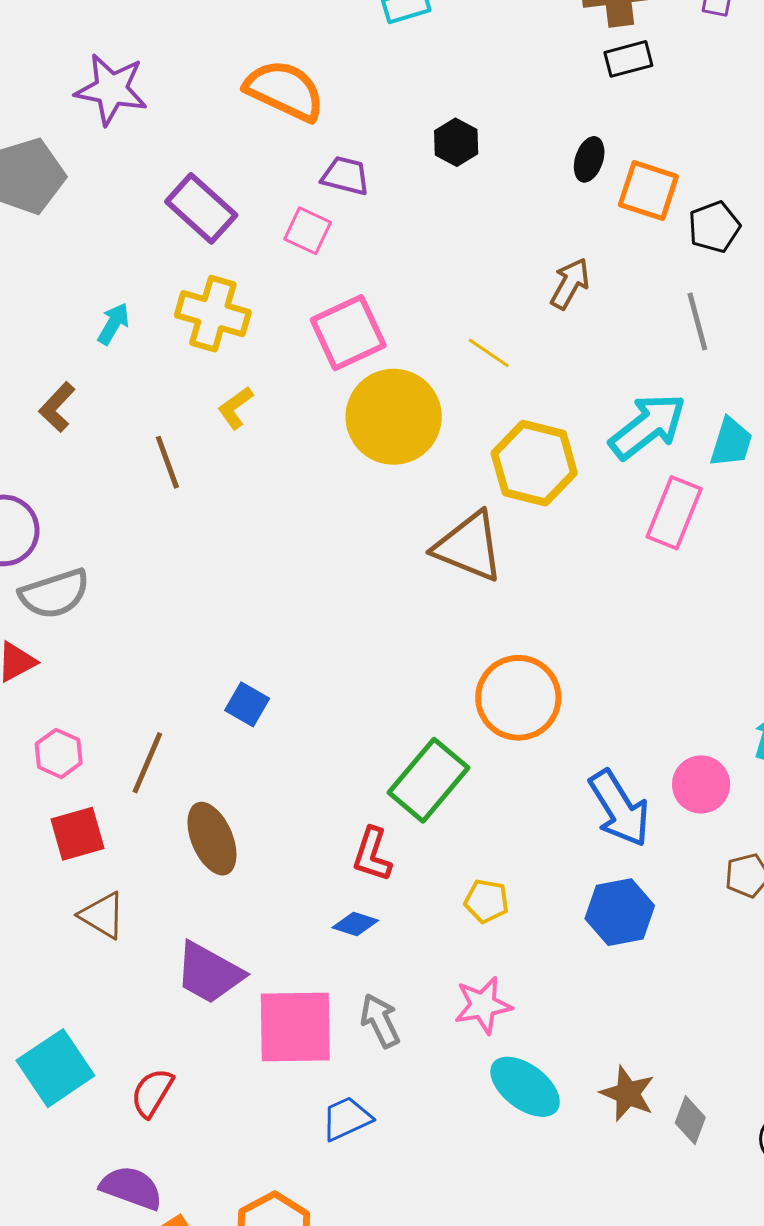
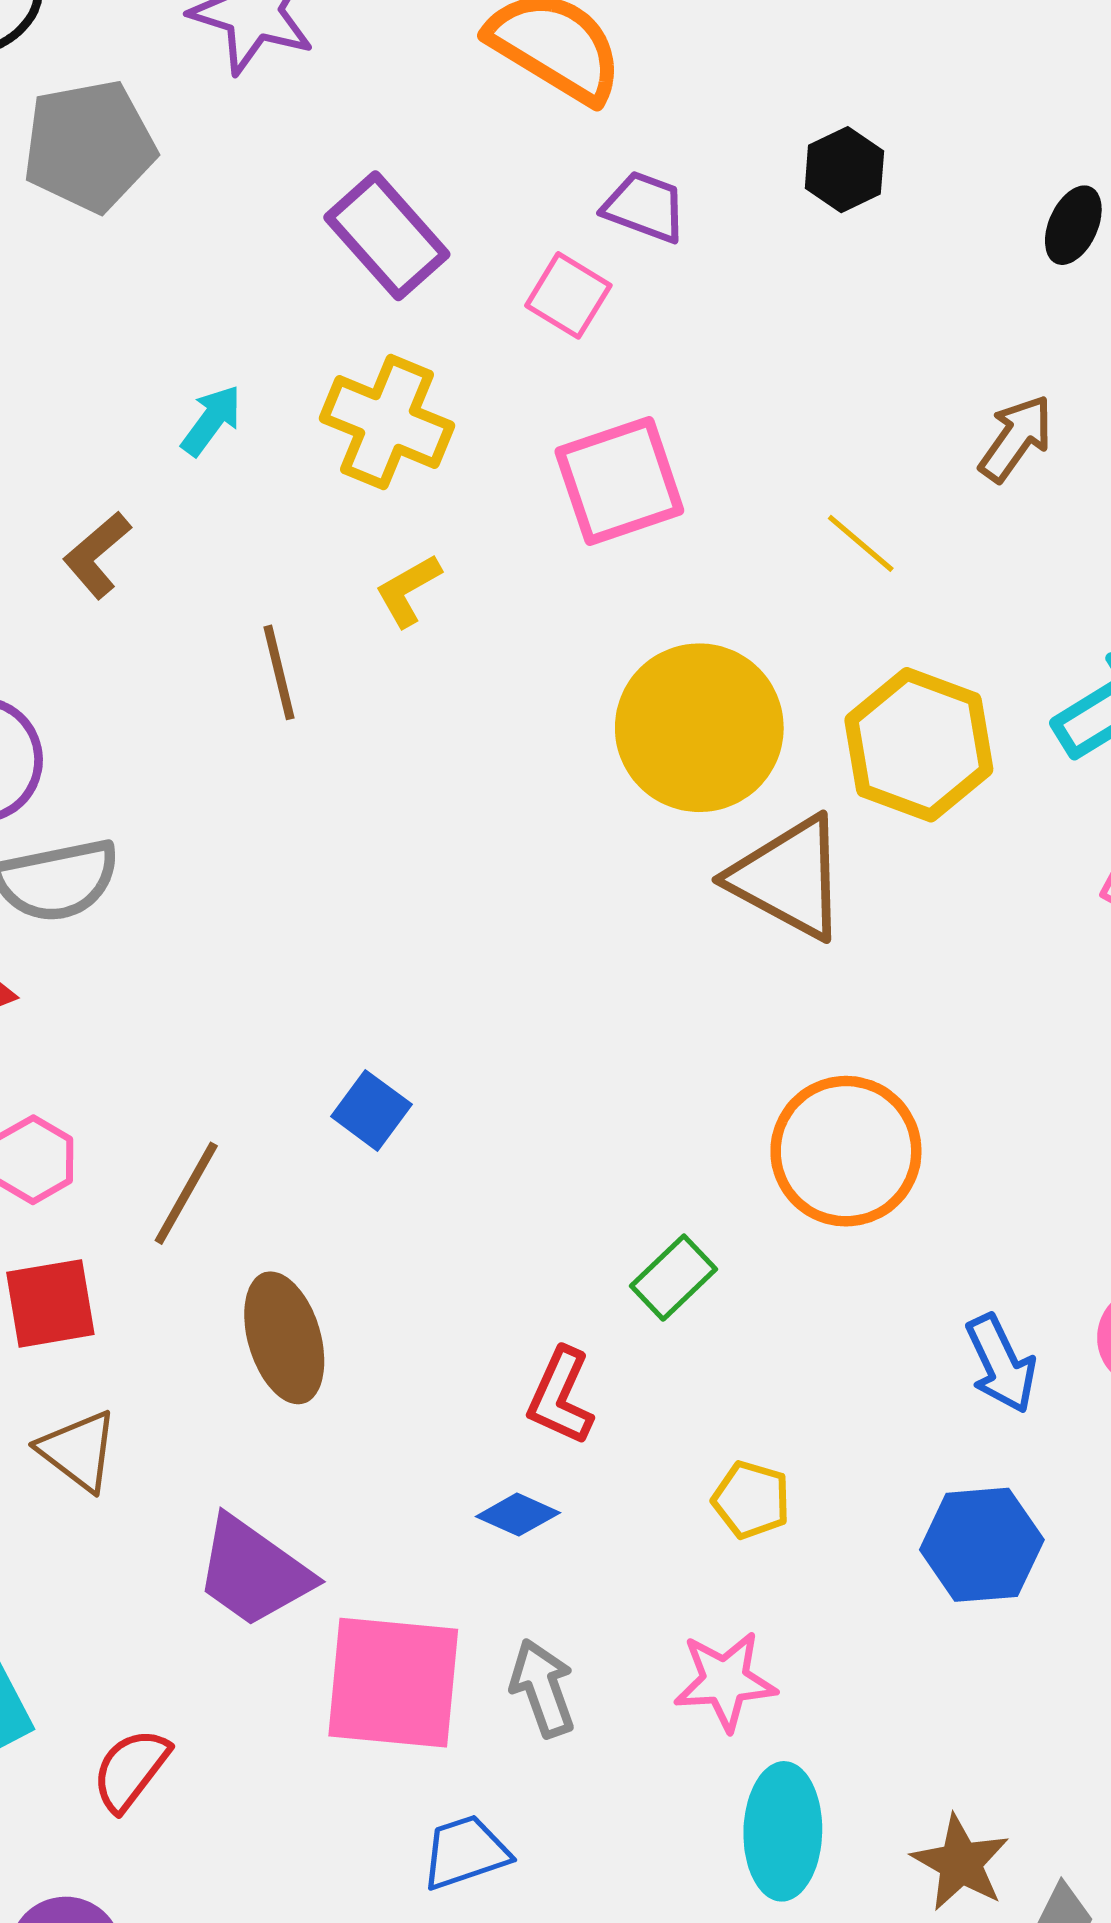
yellow circle: (394, 417) -> (699, 728), moved
green rectangle: (429, 780) -> (673, 1278), size x0.6
blue arrow: (619, 808) -> (1001, 1364), size x0.7
cyan ellipse: (525, 1087) -> (783, 1831), turned 48

